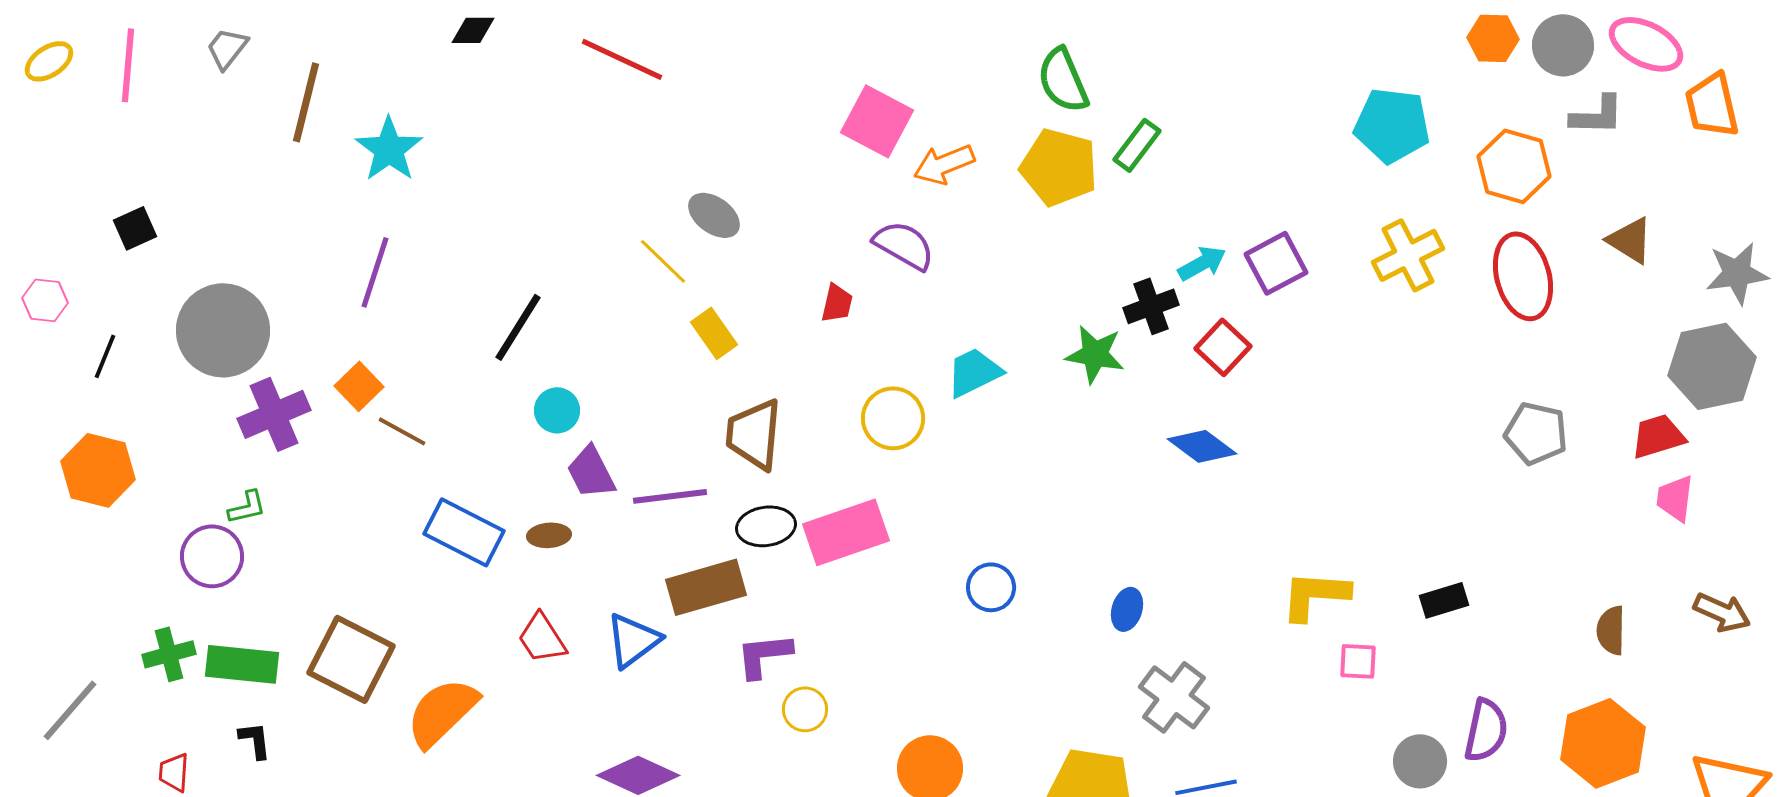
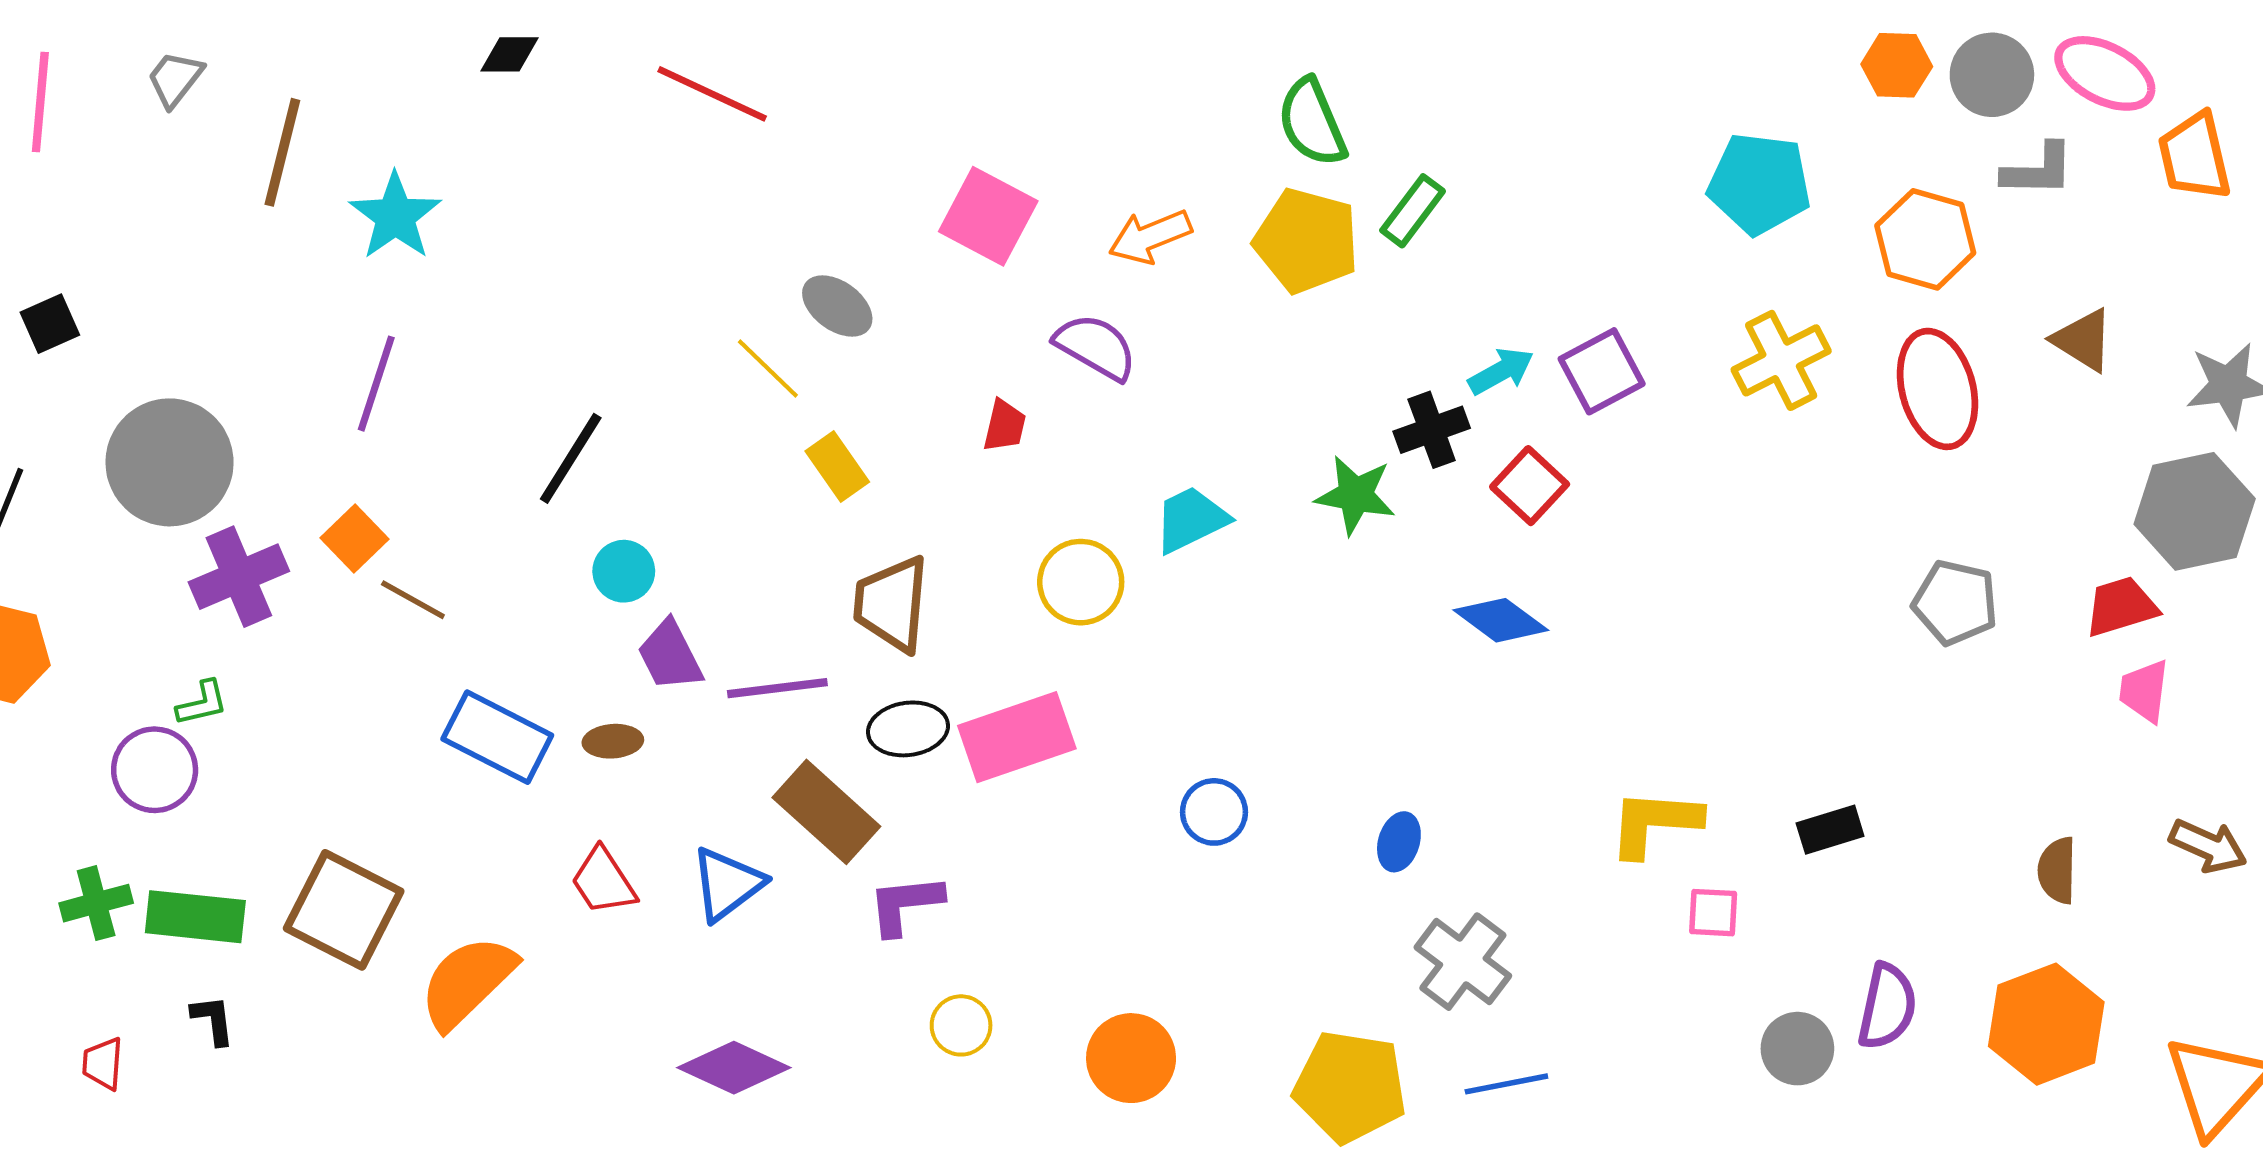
pink square: (877, 121) -> (988, 216), moved
brown rectangle: (706, 587) -> (826, 812), turned 58
yellow circle: (805, 709) -> (961, 1025), moved

